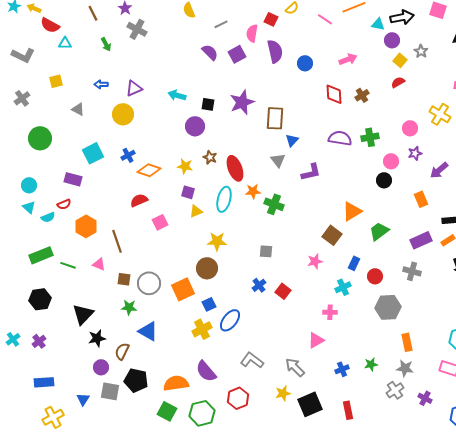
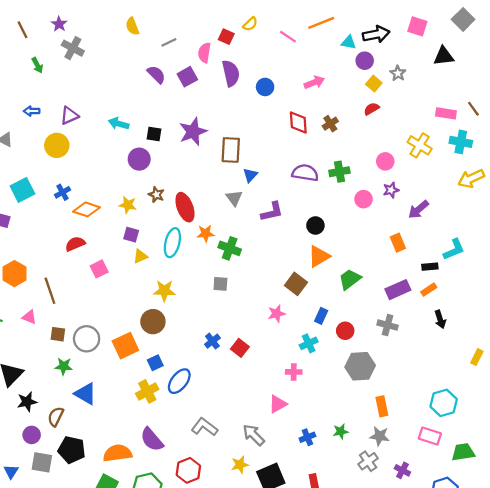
black circle: (384, 180) -> (315, 225), moved
gray square: (266, 251) -> (220, 284), moved

